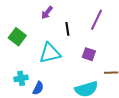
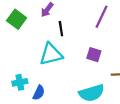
black line: (67, 29) -> (61, 29), moved
green square: (17, 37) -> (17, 19), moved

